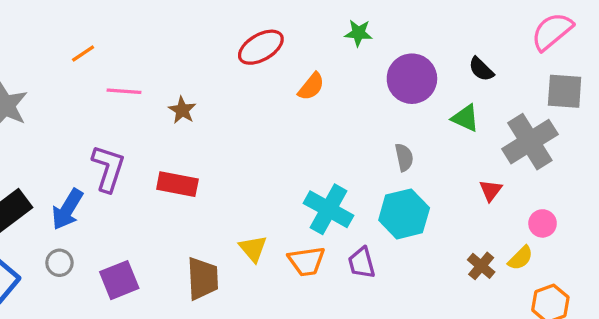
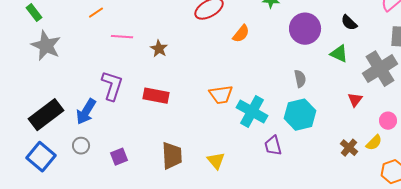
yellow triangle: (253, 249) -> (216, 161), moved
orange trapezoid: (307, 261) -> (221, 95), moved
purple square: (119, 280) -> (119, 157), size x0.7

